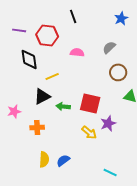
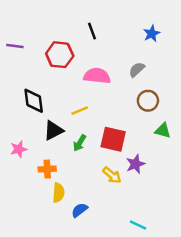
purple line: (19, 30) -> (15, 46), moved
pink semicircle: (77, 52) -> (97, 76), size x1.5
black diamond: (29, 59) -> (34, 101), moved
yellow line: (52, 76) -> (80, 111), moved
green arrow: (63, 106) -> (80, 143), turned -64
yellow semicircle: (44, 159) -> (58, 193), moved

